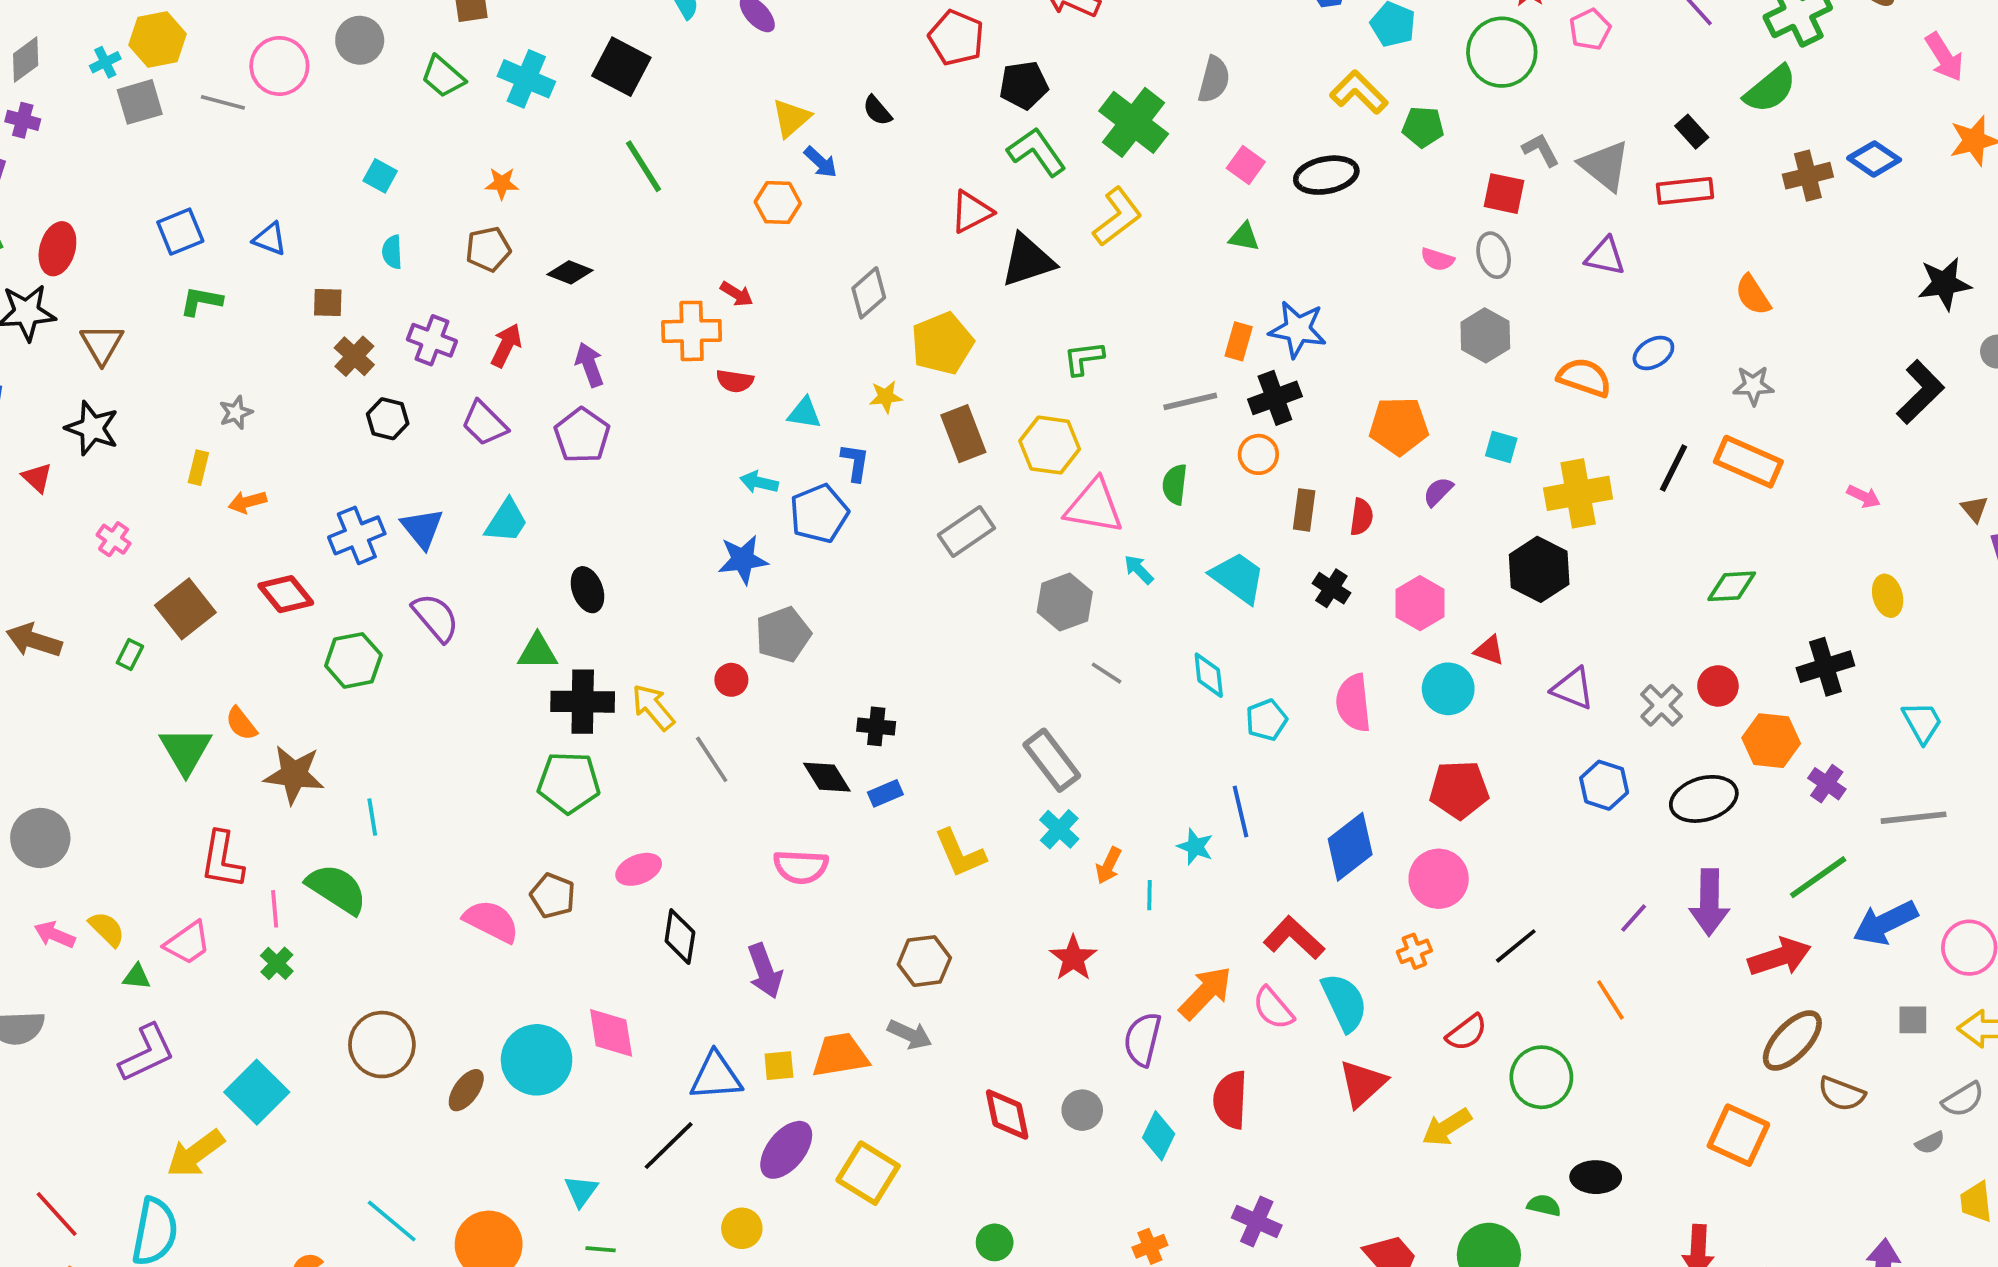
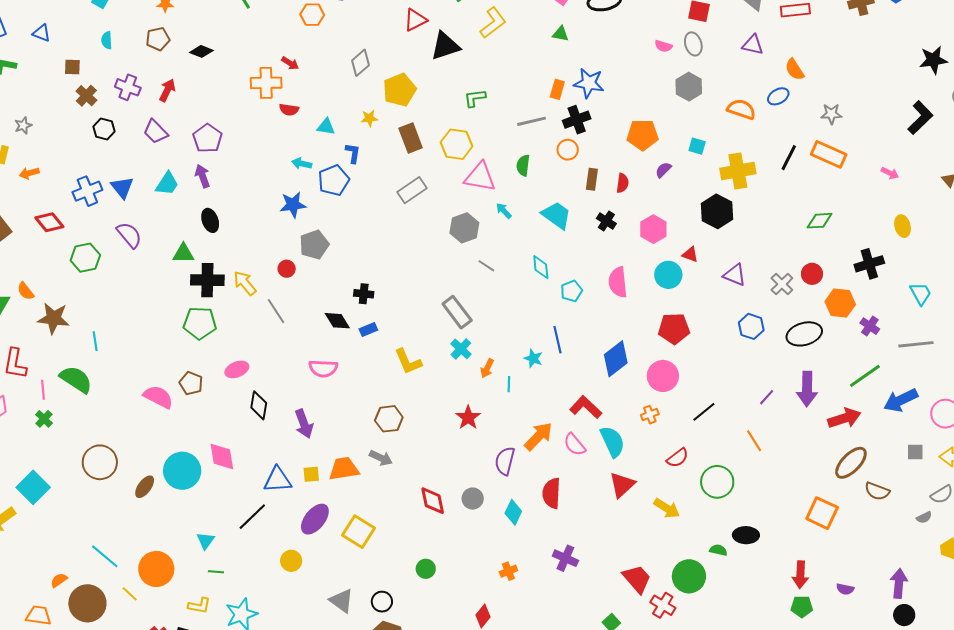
orange semicircle: (1753, 295) -> (795, 70), moved
purple arrow: (589, 365) -> (202, 176), moved
yellow arrow: (1447, 1127) -> (667, 508), turned -116

